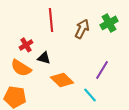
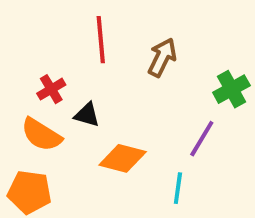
green cross: (109, 23) -> (231, 89), moved
orange diamond: (62, 80) -> (123, 158), turned -30
cyan line: (90, 95) -> (178, 188), turned 49

